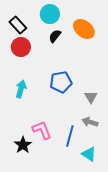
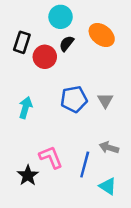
black rectangle: (18, 25) -> (22, 42), moved, turned 60
red circle: (21, 47) -> (45, 57), moved
gray triangle: (91, 97) -> (105, 100), moved

